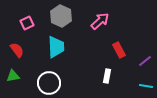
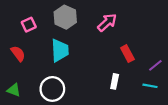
green triangle: (13, 76) -> (14, 90), moved, turned 32
cyan line: (146, 86) -> (150, 86), moved

